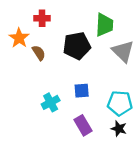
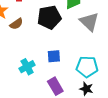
brown semicircle: (39, 53) -> (16, 24), turned 88

